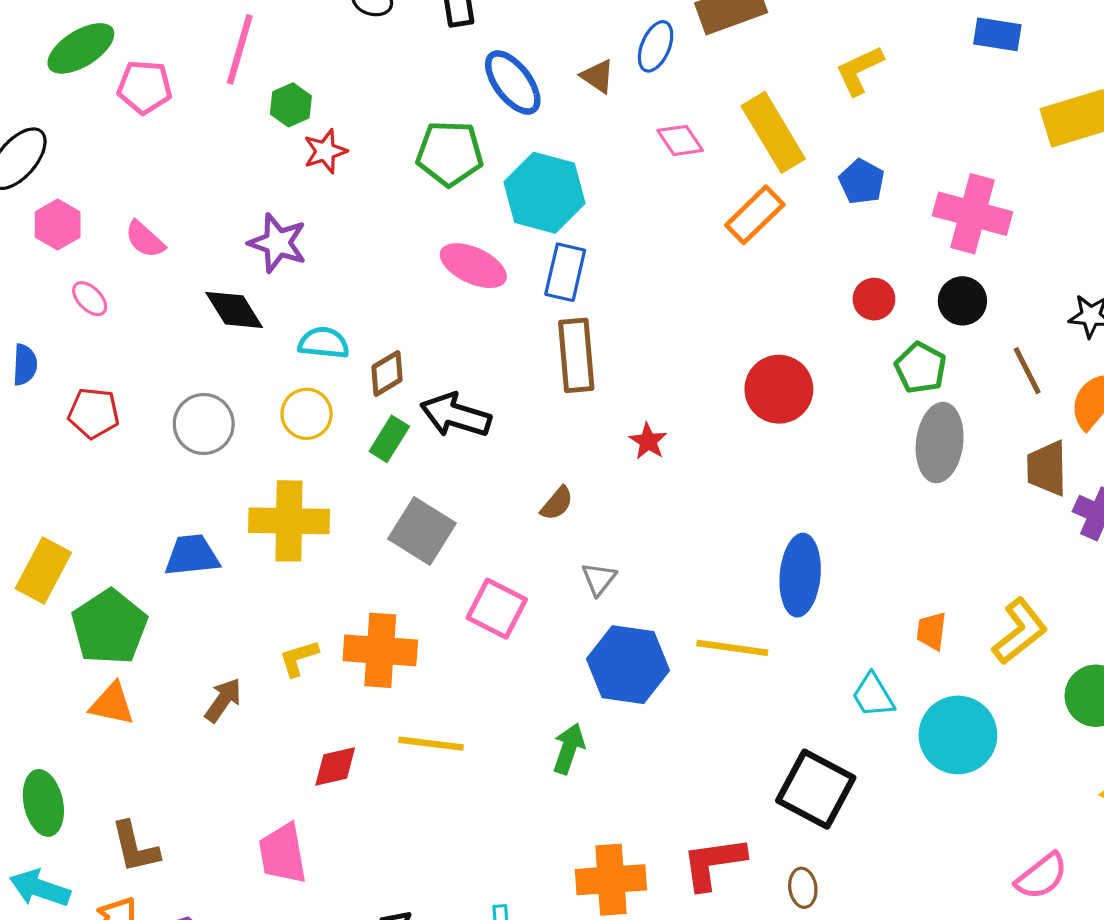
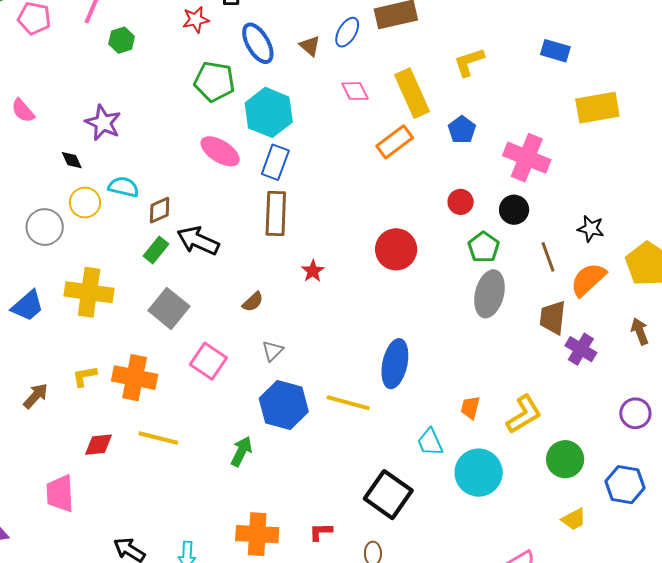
red star: (325, 151) -> (196, 20), moved
black diamond: (234, 310) -> (72, 160), size x0.6
yellow circle: (307, 414) -> (85, 203), moved
blue trapezoid: (192, 555) -> (28, 306), turned 138
red L-shape: (714, 863) -> (321, 532), size x0.6

